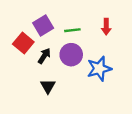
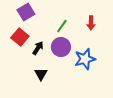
purple square: (43, 25) -> (26, 12), moved
green line: (72, 30) -> (62, 26), turned -48

